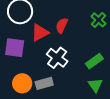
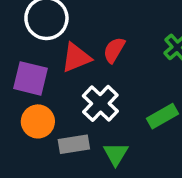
orange circle: (22, 83) -> (38, 121), moved
green triangle: (95, 85) -> (116, 154), moved

